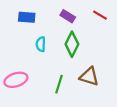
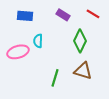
green diamond: (72, 44) -> (80, 41), moved
pink ellipse: (16, 80) -> (18, 52), moved

